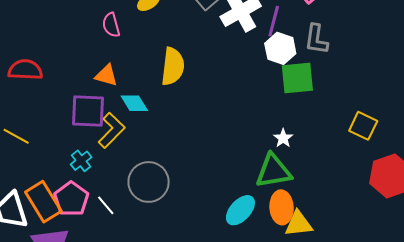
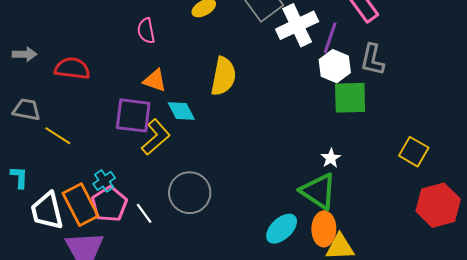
pink semicircle: (111, 25) -> (146, 31), moved
cyan cross: (81, 161) -> (104, 181), moved
green triangle: (273, 171) -> (318, 191), turned 39

